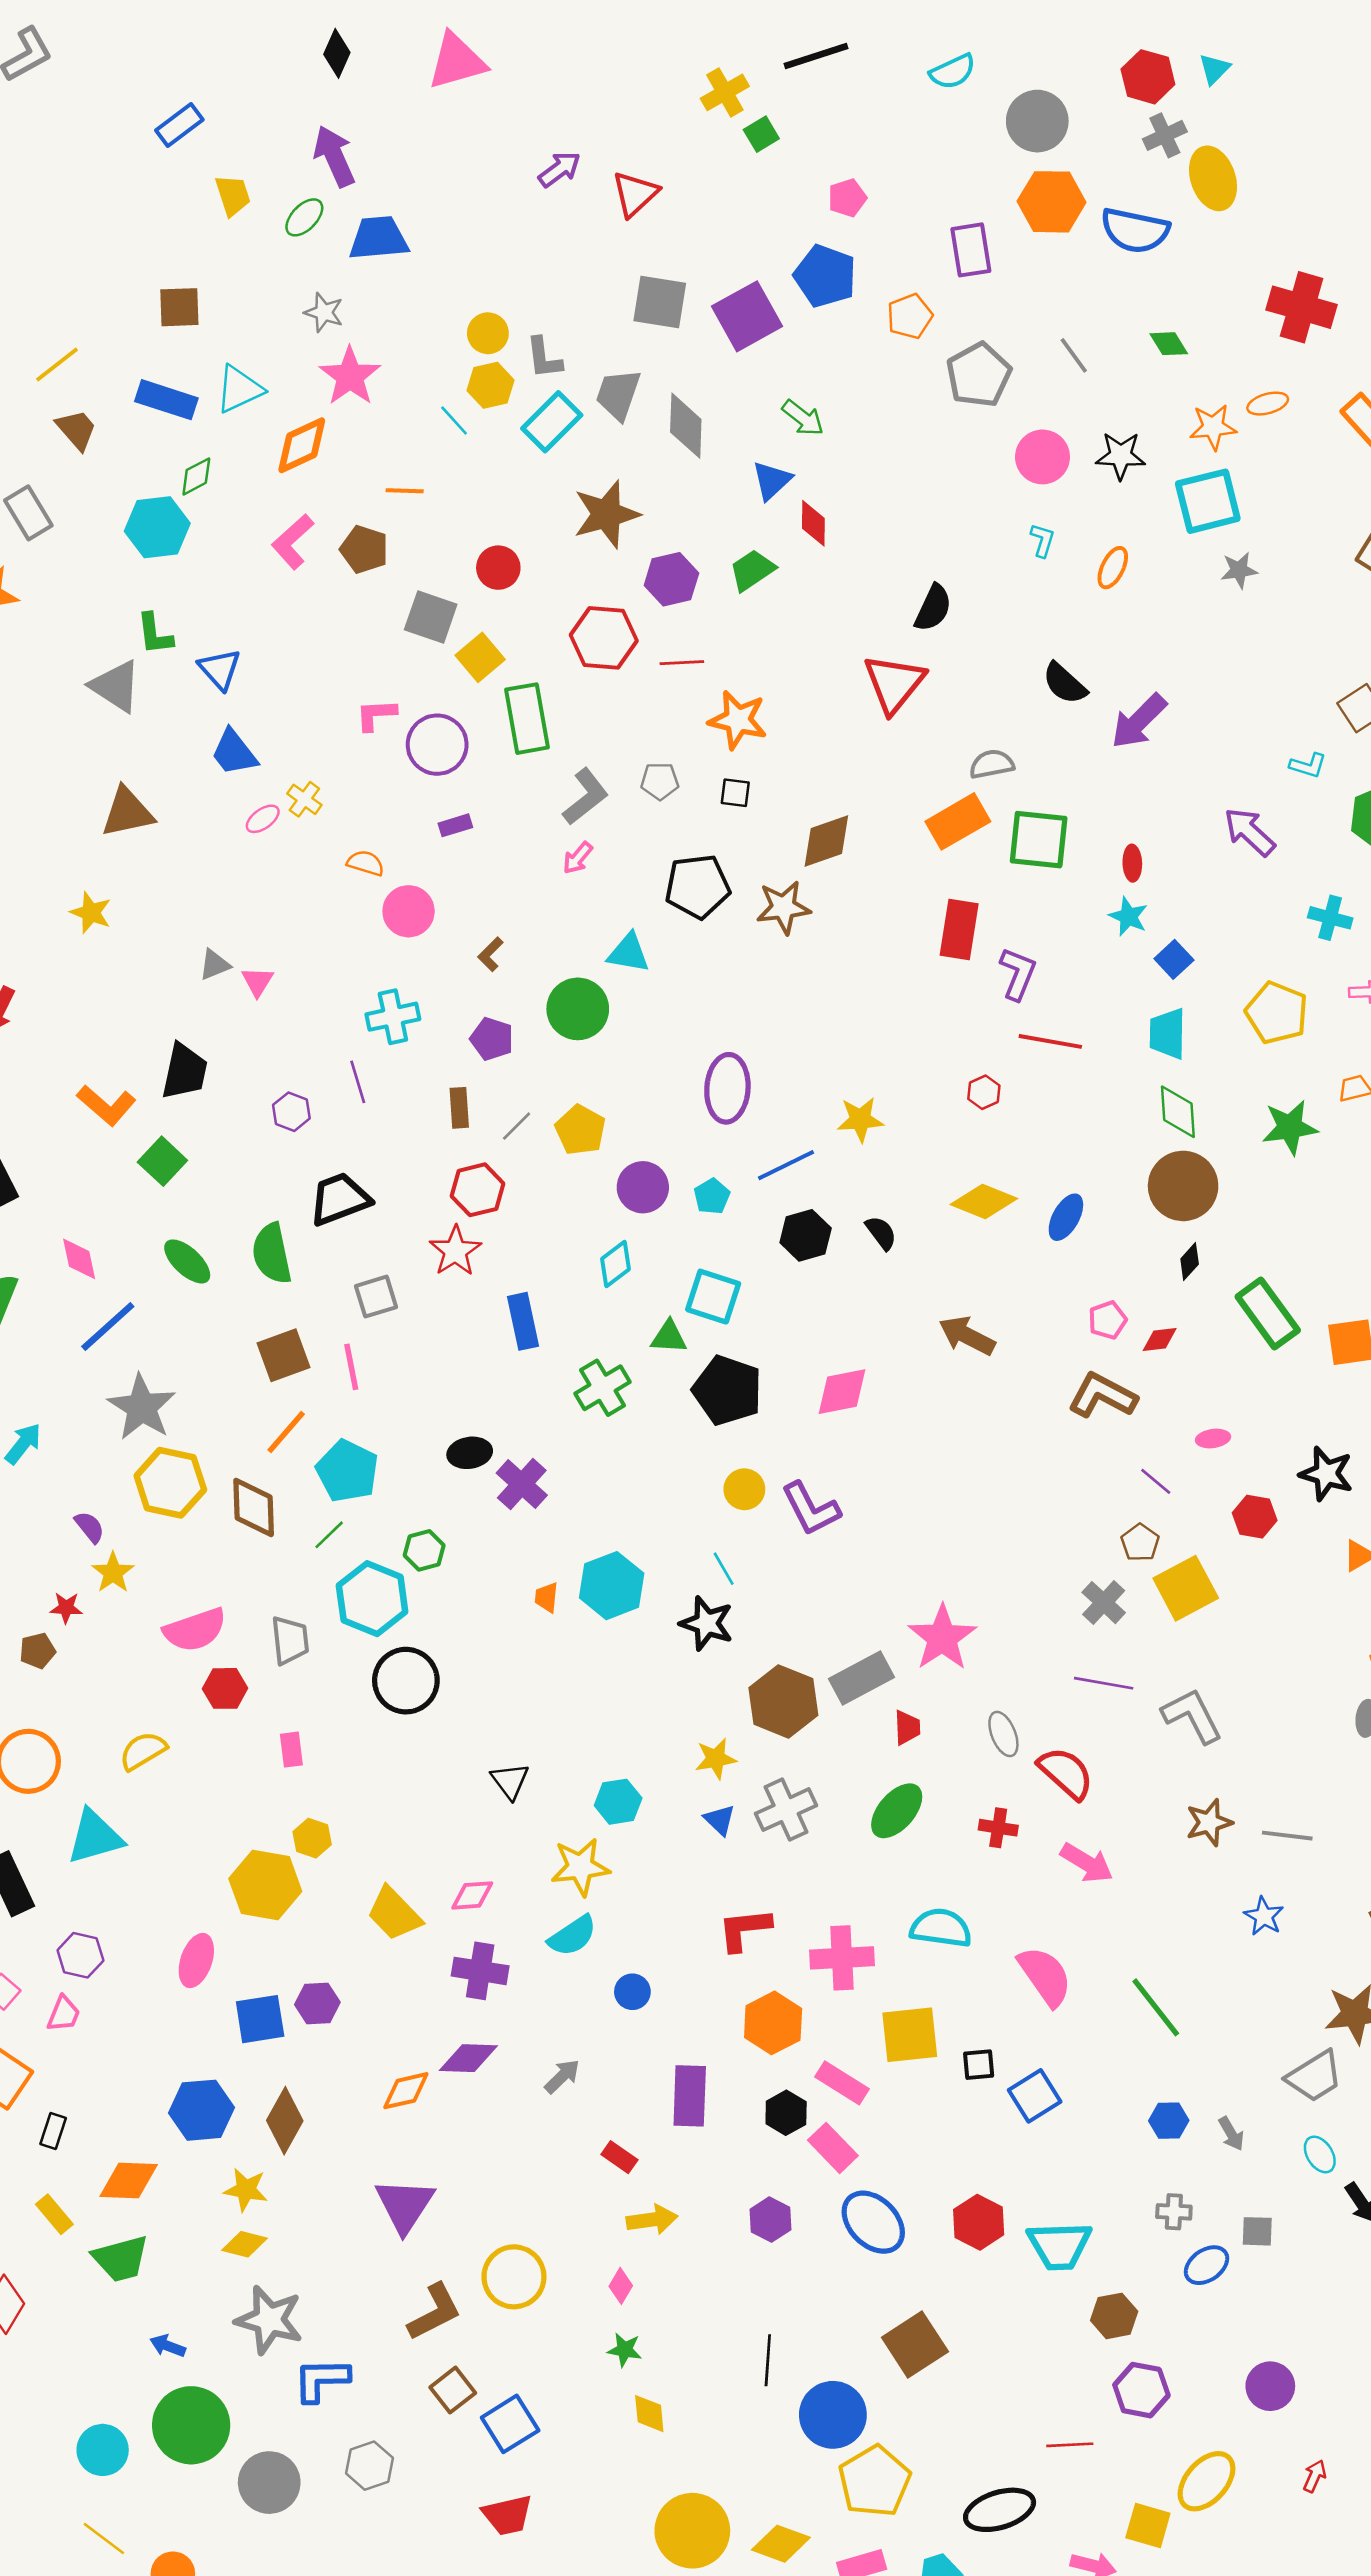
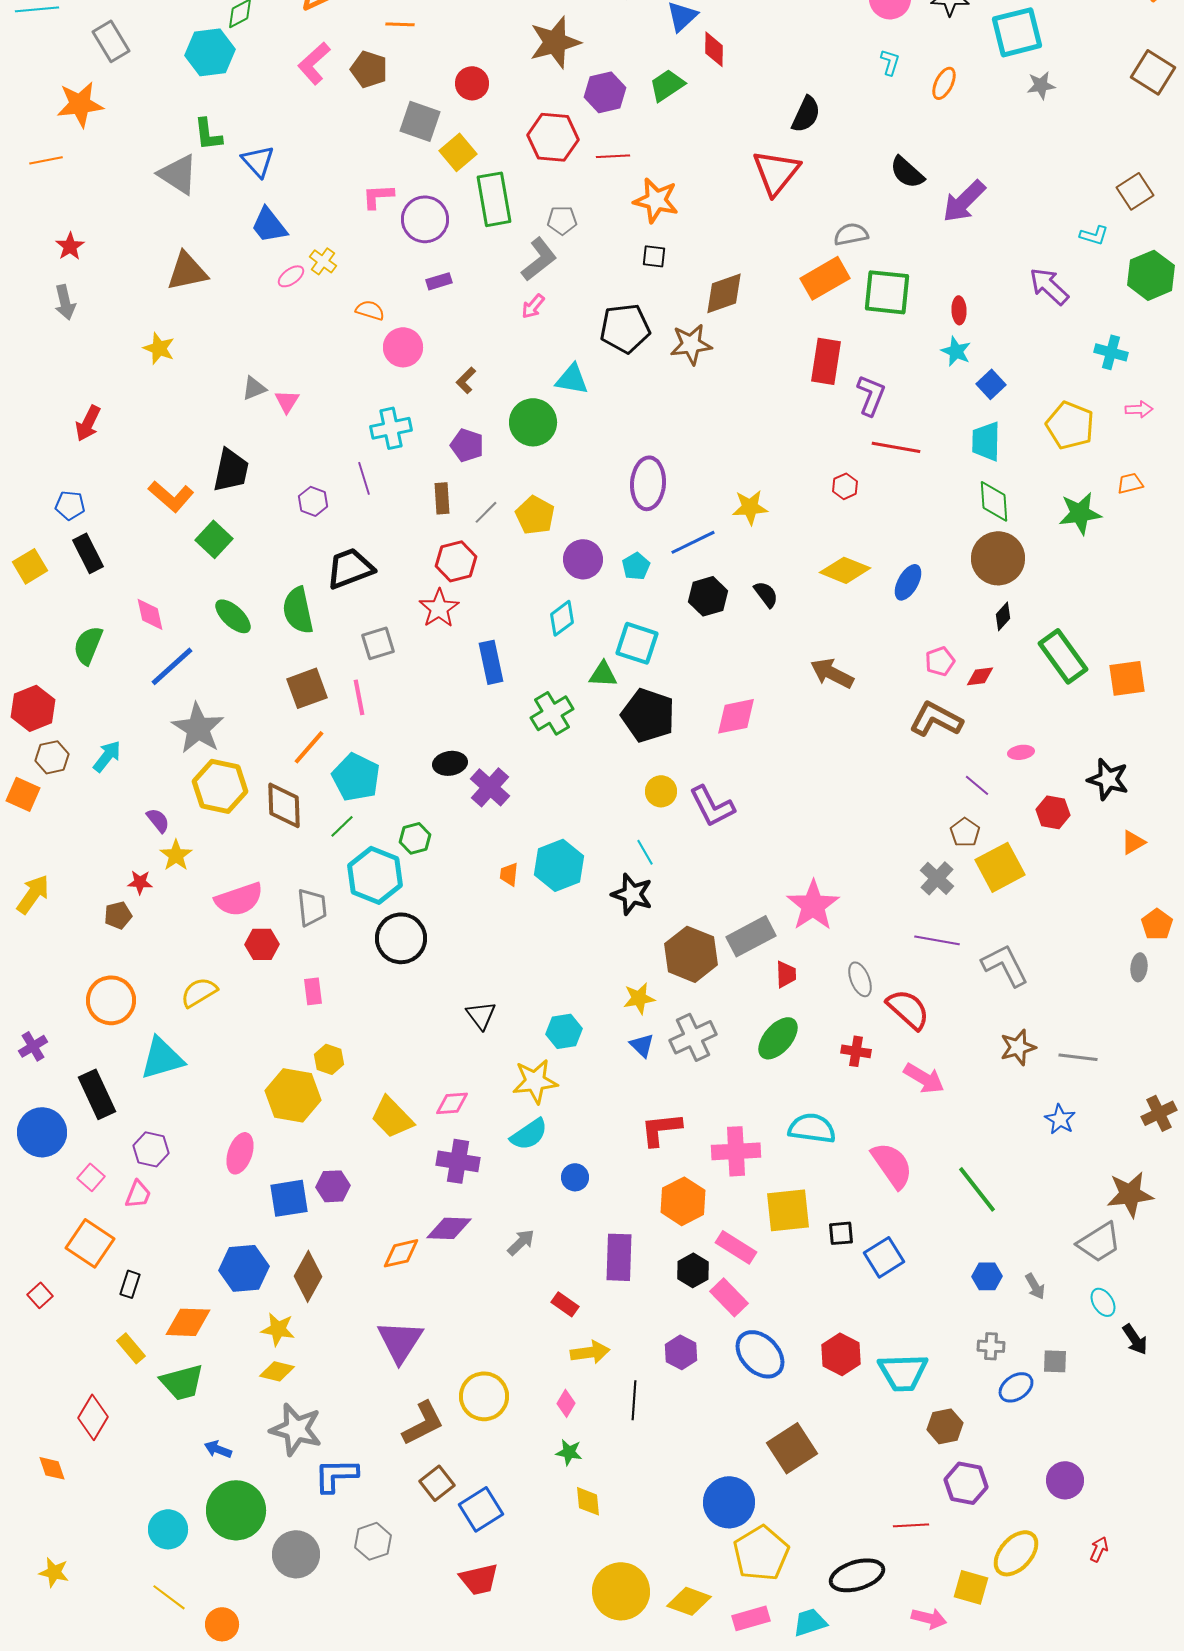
gray pentagon: (660, 781) -> (562, 220), moved
black line: (768, 2360) -> (634, 1400), moved

